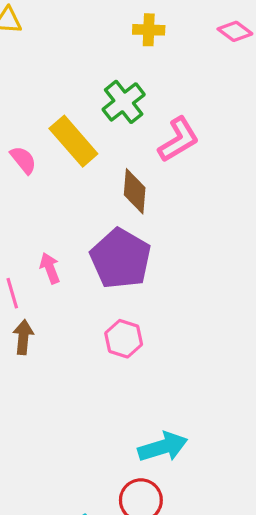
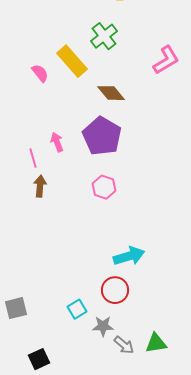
pink L-shape: (179, 140) -> (166, 60), moved
brown diamond: (135, 191) -> (111, 93), turned -44

